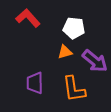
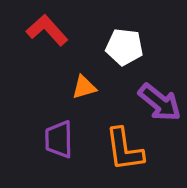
orange triangle: (65, 52) -> (84, 87), moved

